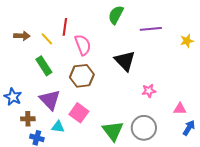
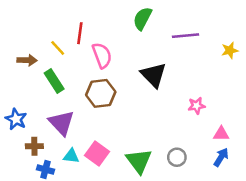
brown arrow: (22, 36) -> (27, 60), moved
pink star: (149, 91) -> (197, 106), moved
pink square: (79, 113) -> (97, 154), moved
gray circle: (144, 128) -> (177, 157), size x0.6
blue arrow: (189, 128) -> (221, 157), moved

